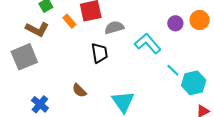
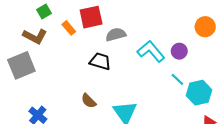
purple circle: (175, 23) -> (179, 51), moved
black trapezoid: (99, 53) -> (100, 61), turned -65
brown semicircle: (79, 90) -> (89, 101), moved

